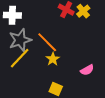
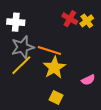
orange line: (47, 42) -> (49, 50), turned -30
yellow star: (53, 59) -> (54, 68), size x1.6

